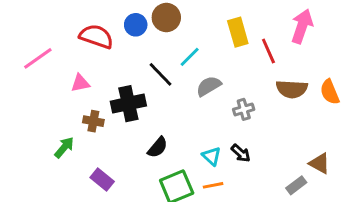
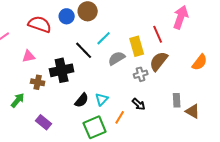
yellow rectangle: (238, 32) -> (137, 46), moved
brown semicircle: (292, 89) -> (159, 61), moved, turned 125
orange semicircle: (330, 92) -> (200, 62), turned -120
cyan triangle: (212, 156) -> (102, 99), moved, turned 32
orange line: (213, 185) -> (120, 117), moved, turned -48
gray rectangle: (296, 185) -> (177, 100), moved, turned -56

